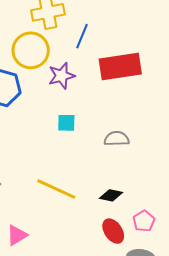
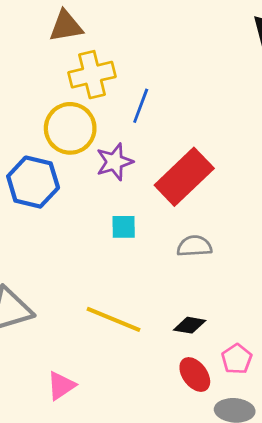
red rectangle: (120, 67) -> (184, 177), moved, turned -33

